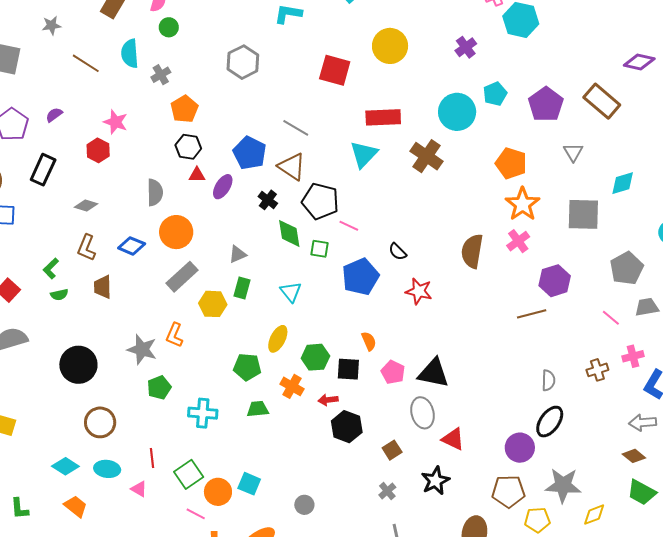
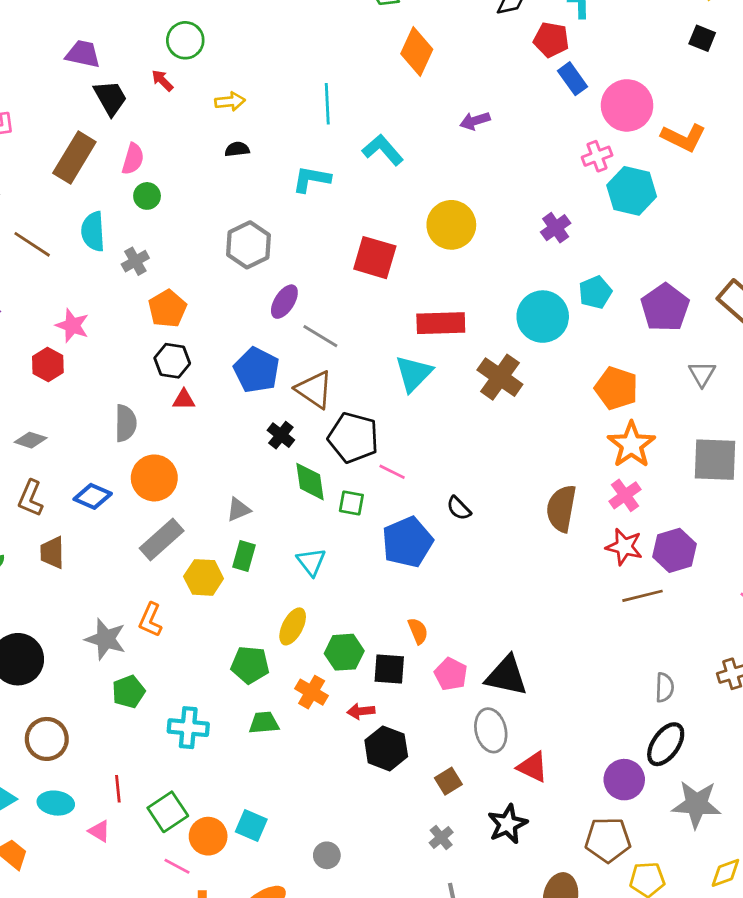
purple ellipse: (223, 187) -> (284, 302), moved
red star: (419, 291) -> (624, 547), moved
gray star: (563, 485) -> (696, 804), moved

